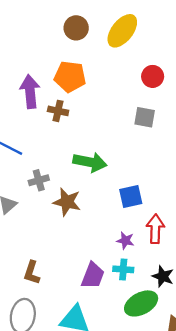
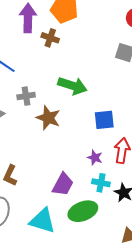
cyan cross: (123, 269) -> (101, 183), moved
green ellipse: (141, 303) -> (83, 211), moved

